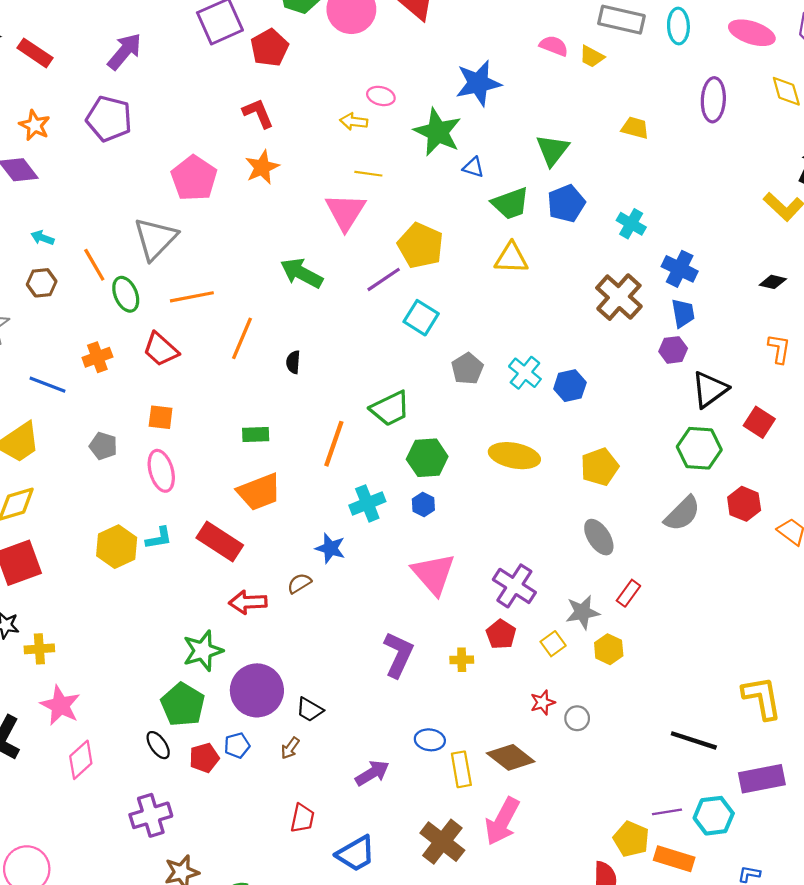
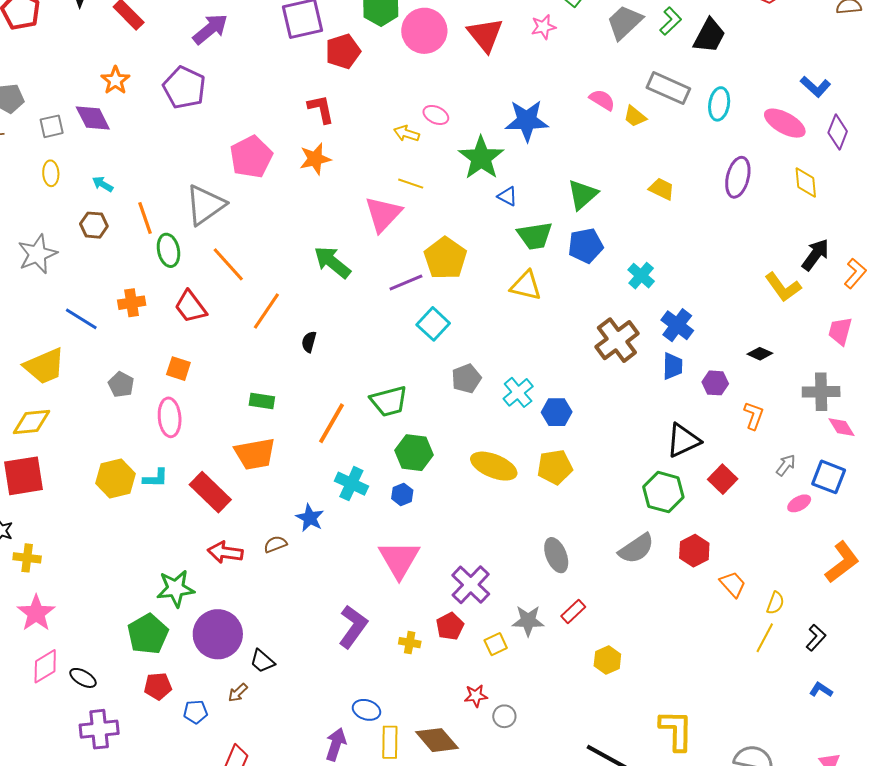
orange line: (192, 297) -> (228, 264), turned 48
purple hexagon: (673, 350) -> (715, 383), moved
yellow pentagon: (600, 467) -> (555, 467), moved
cyan cross: (367, 503) -> (351, 484), turned 36
yellow hexagon: (609, 649) -> (607, 660), moved
black ellipse: (158, 745) -> (83, 678), moved, turned -36
blue pentagon: (237, 745) -> (195, 712), moved
purple arrow: (372, 773) -> (336, 744), moved, turned -52

